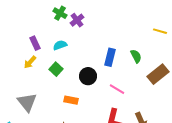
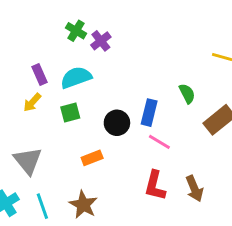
cyan semicircle: (60, 45) -> (76, 77), size x1.5
blue rectangle: (110, 57) -> (149, 113), moved
green square: (56, 69) -> (70, 113), turned 32
orange rectangle: (71, 100) -> (92, 158), turned -32

